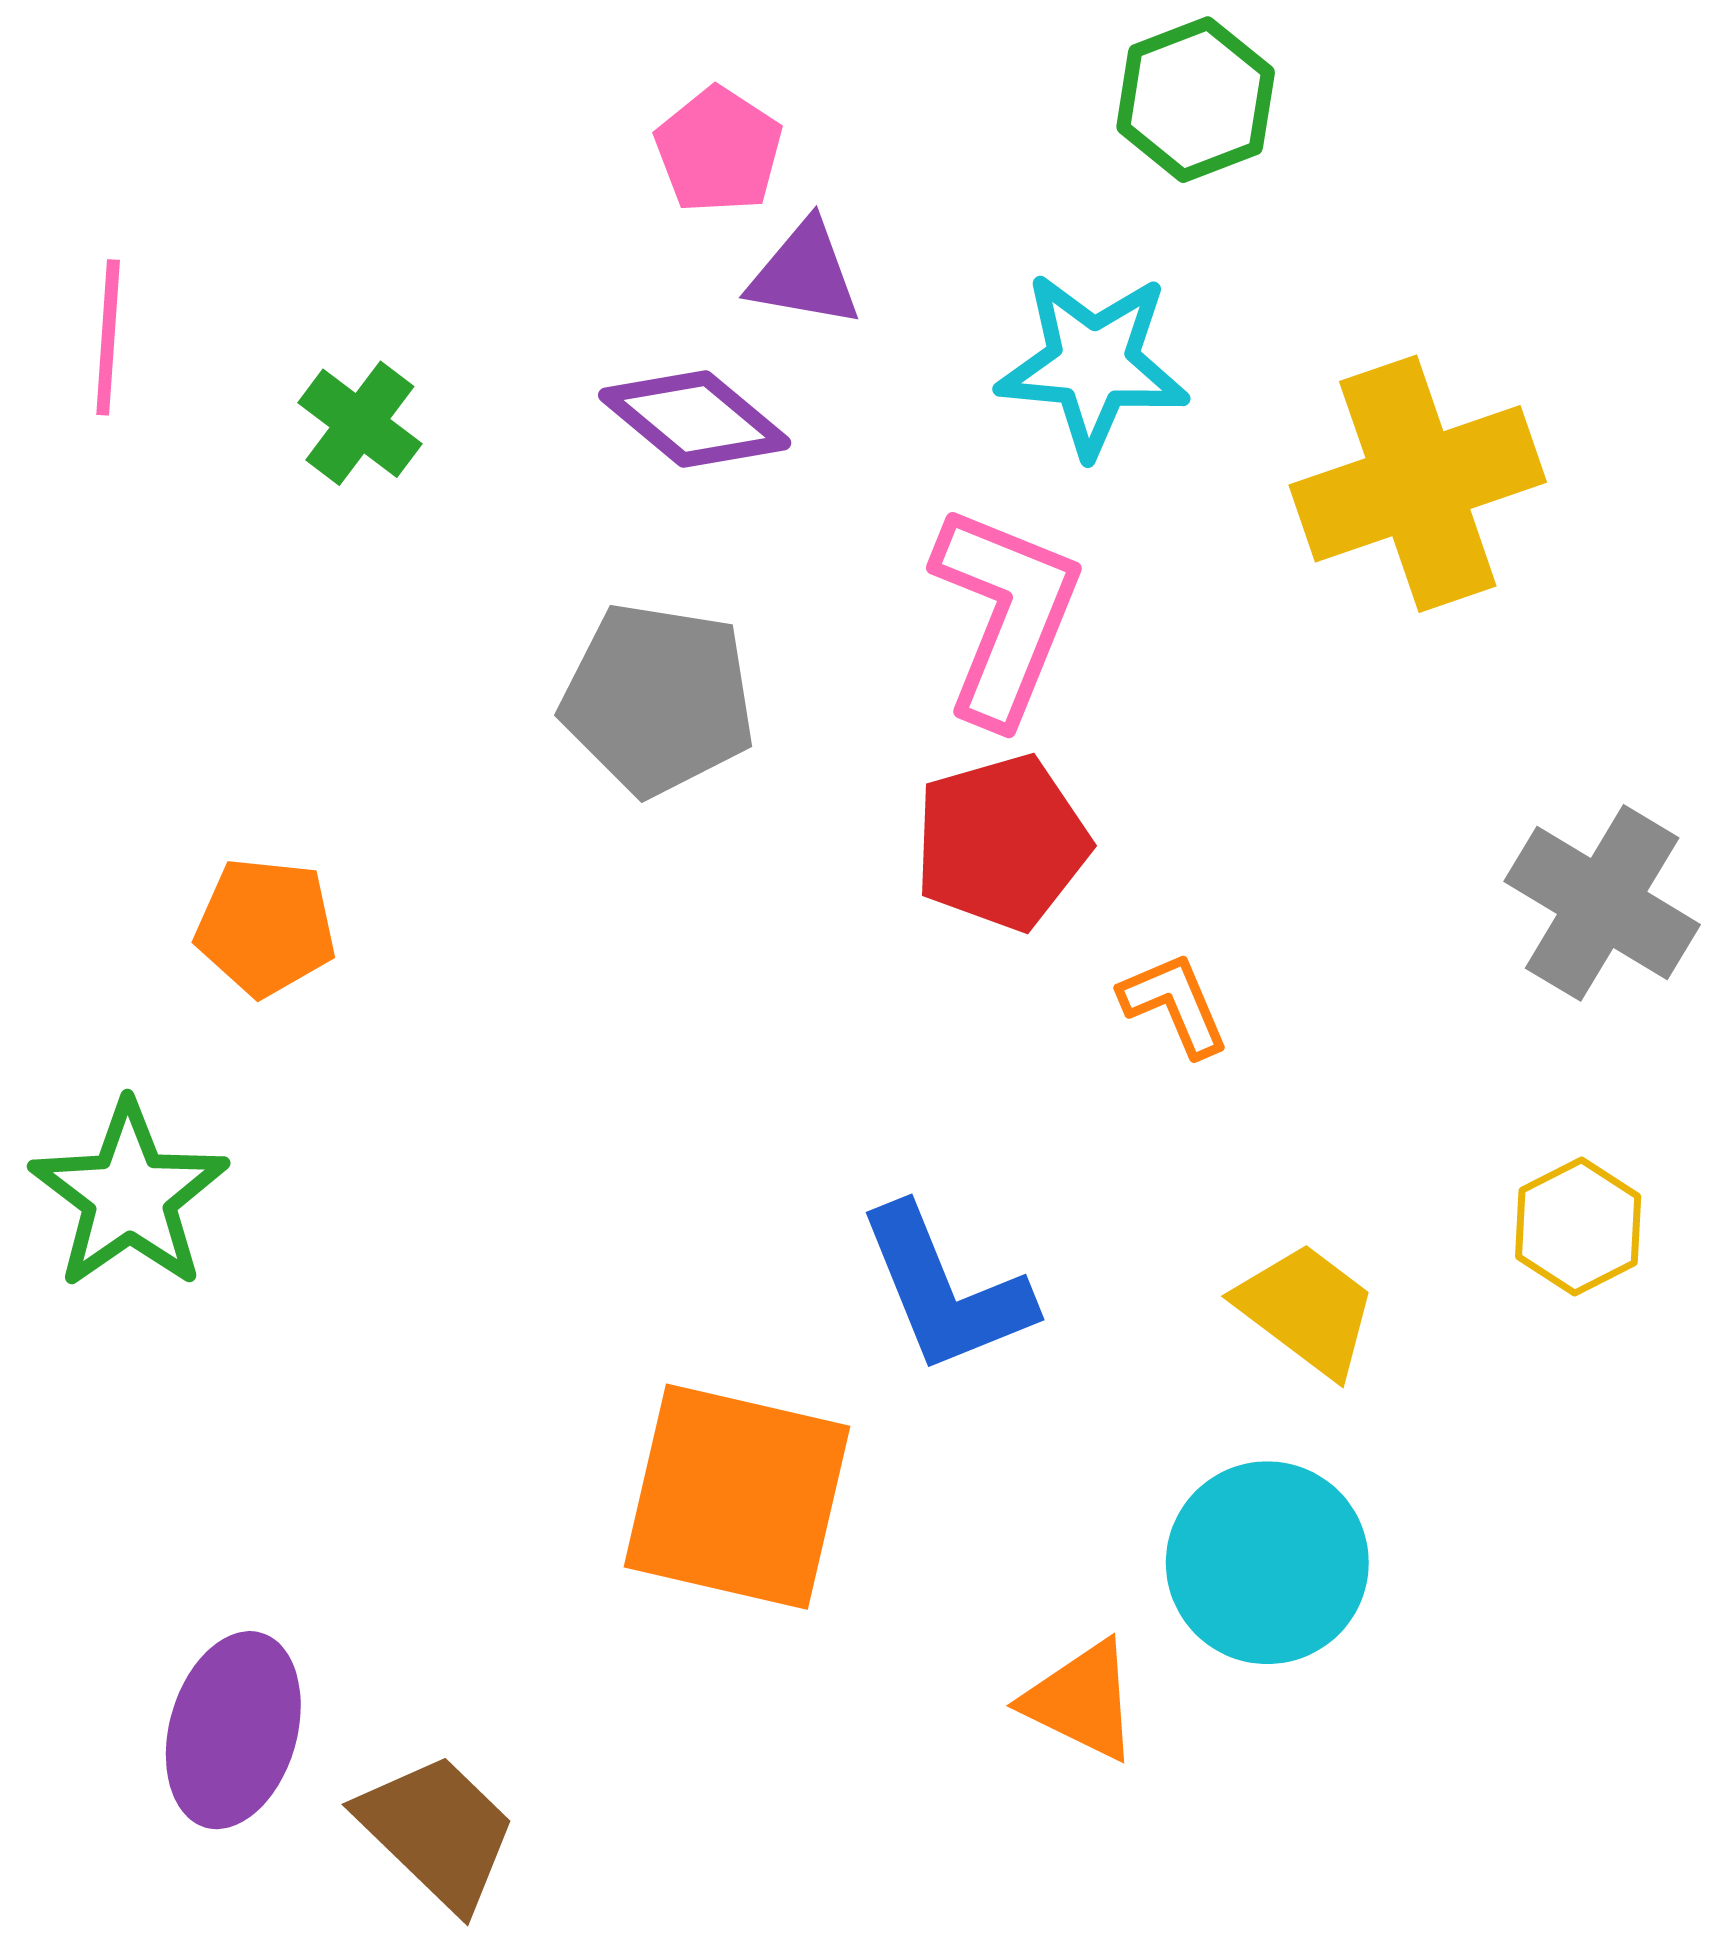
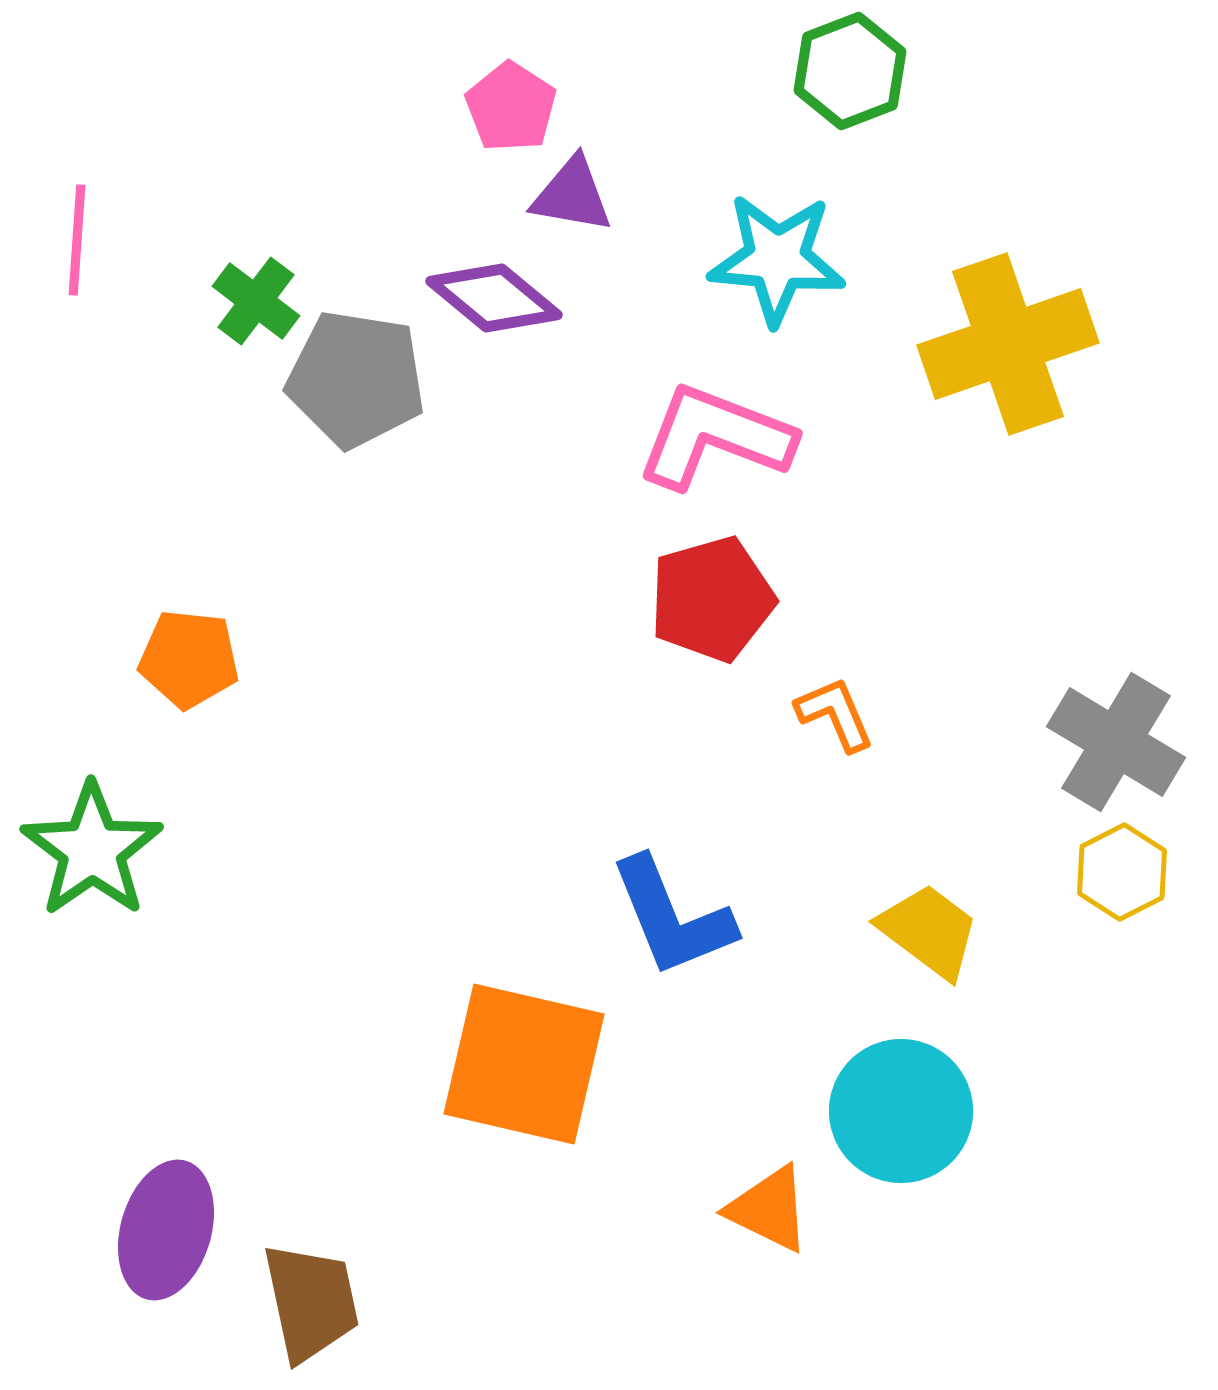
pink L-shape: (1006, 615) -> (715, 437), turned -91
gray pentagon: (658, 699) -> (356, 379), moved
gray cross: (1602, 903) -> (1116, 742), moved
brown trapezoid: (437, 1831) -> (311, 1302), turned 34

